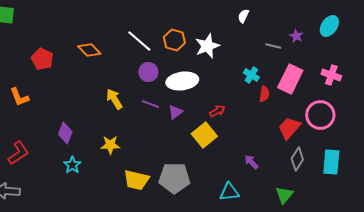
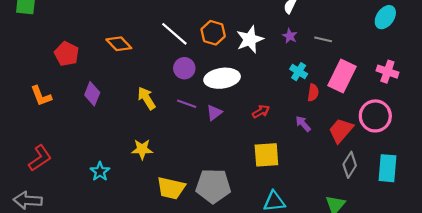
purple star: (296, 36) -> (290, 36), moved
purple diamond: (65, 133) -> (92, 94), moved
yellow square: (204, 135) -> (266, 155), moved, turned 35
purple arrow: (251, 162) -> (303, 124), moved

